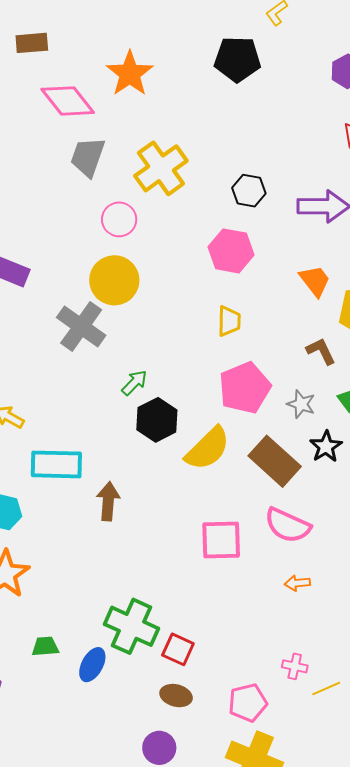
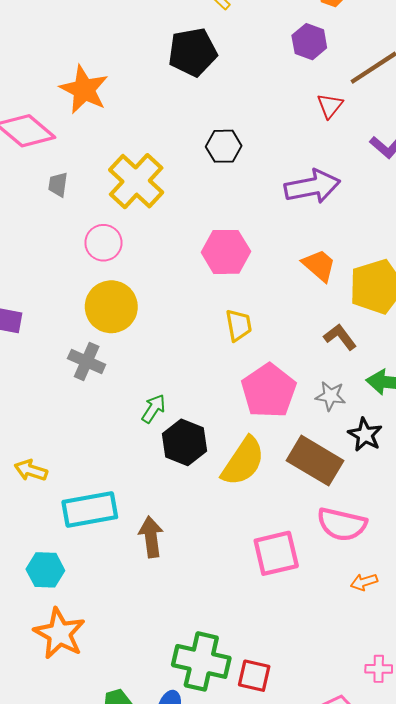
gray trapezoid: (88, 157) -> (58, 185), size x0.6
black hexagon: (249, 191) -> (224, 146), moved
gray cross: (81, 326) -> (87, 361), size x0.7

